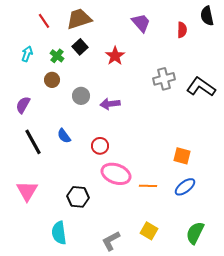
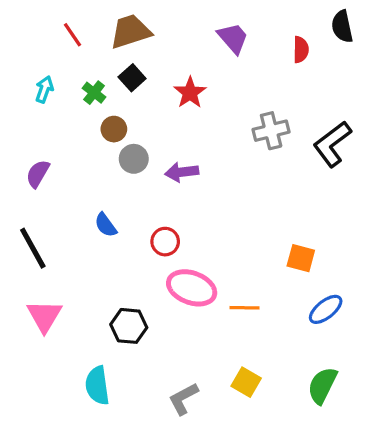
brown circle: (52, 80) -> (114, 129), moved
black L-shape: (201, 87) -> (332, 144), turned -72
black line: (33, 142) -> (33, 248), moved
blue ellipse: (185, 187) -> (326, 309), moved

